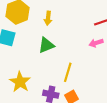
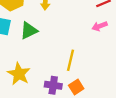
green triangle: (46, 45) -> (29, 31), moved

